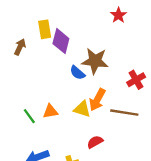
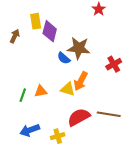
brown line: (124, 113) -> (109, 114), moved
green line: (29, 116) -> (23, 95), turned 56
red semicircle: (95, 142) -> (79, 117), size x1.6

